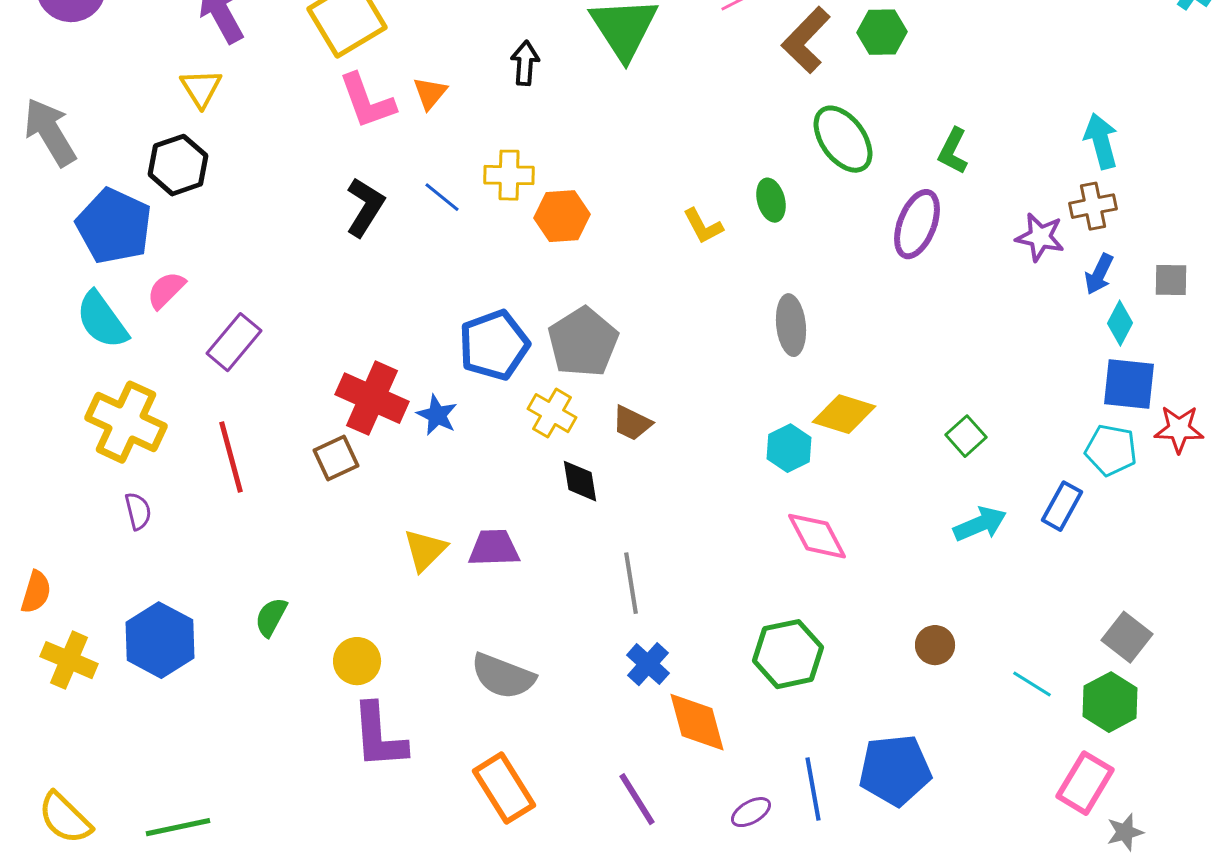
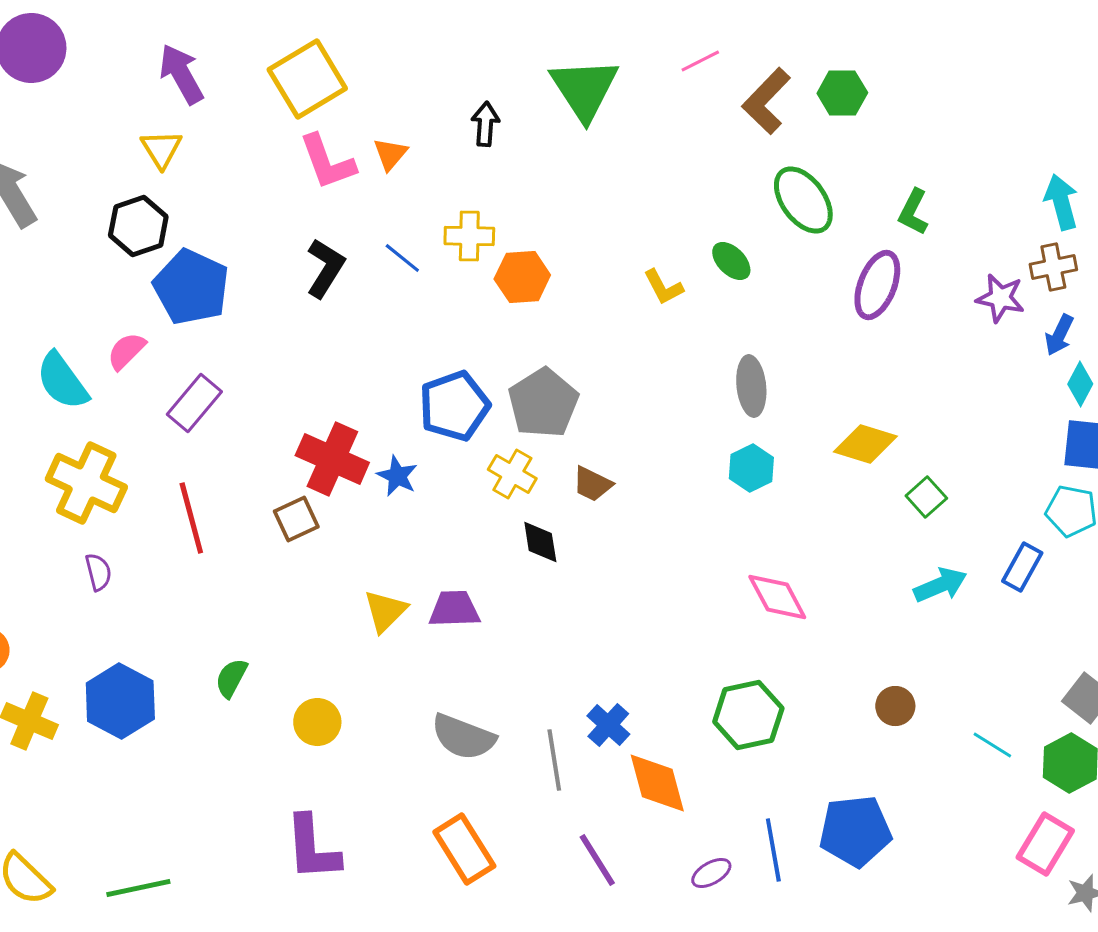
green ellipse: (771, 200) -> (731, 261), turned -30
blue pentagon: (114, 226) -> (191, 287), moved
yellow diamond: (844, 414) -> (865, 444), moved
cyan hexagon: (789, 448) -> (751, 468), moved
gray line: (631, 583) -> (554, 760), moved
purple L-shape: (379, 736) -> (312, 848), moved

